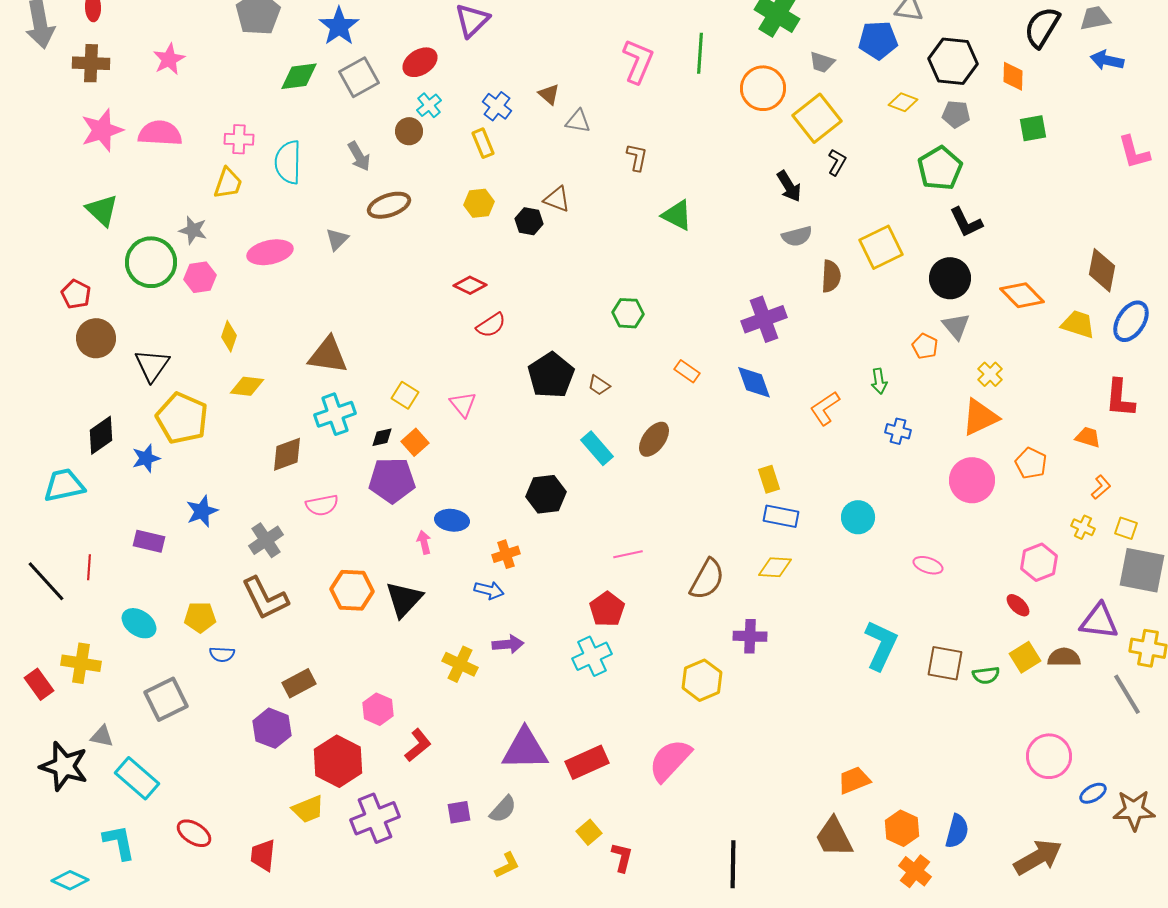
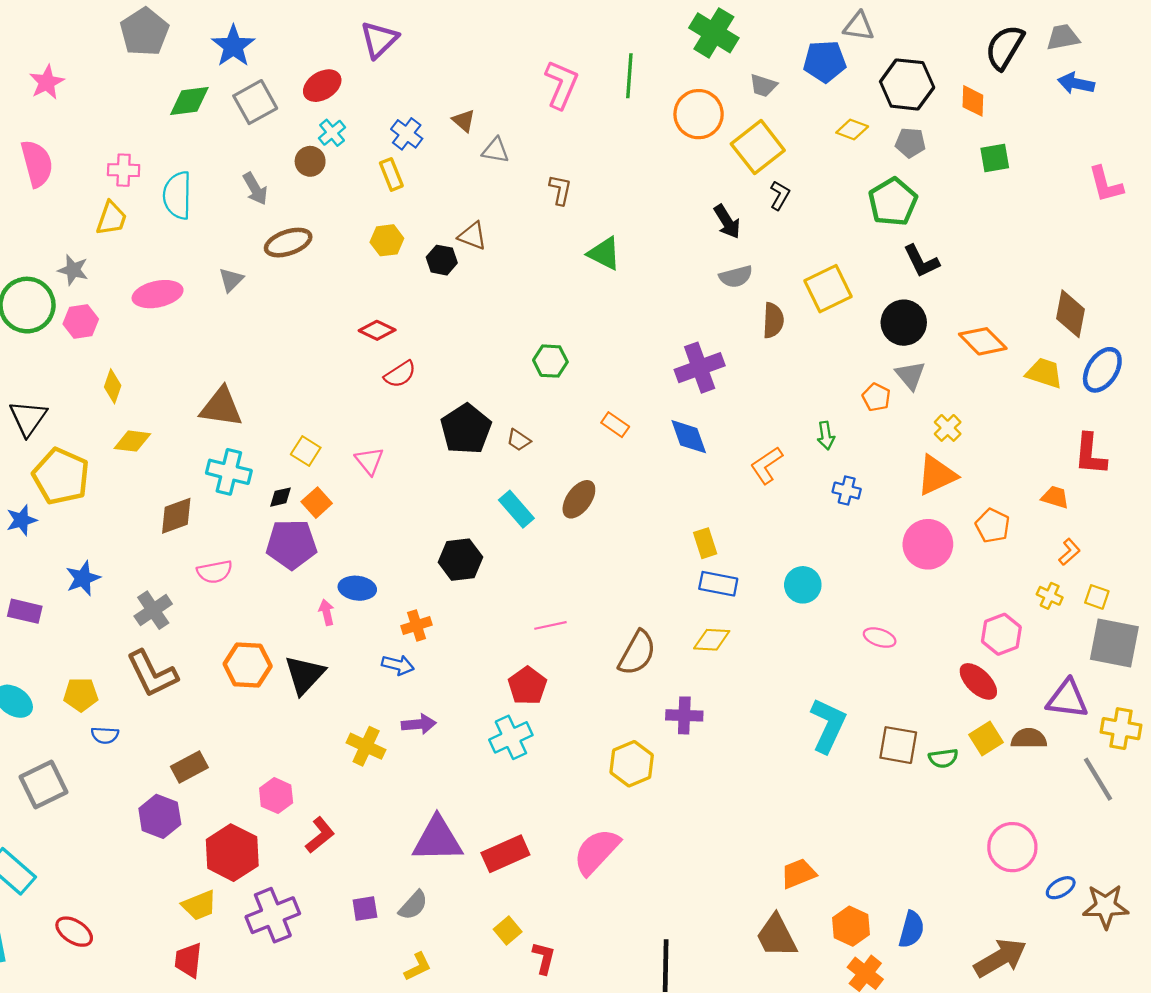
pink semicircle: (160, 133) -> (37, 164), turned 72
cyan cross: (335, 414) -> (229, 472), turned 33
red ellipse: (1018, 605) -> (978, 681), size x1.5
red trapezoid: (263, 855) -> (188, 960), moved

